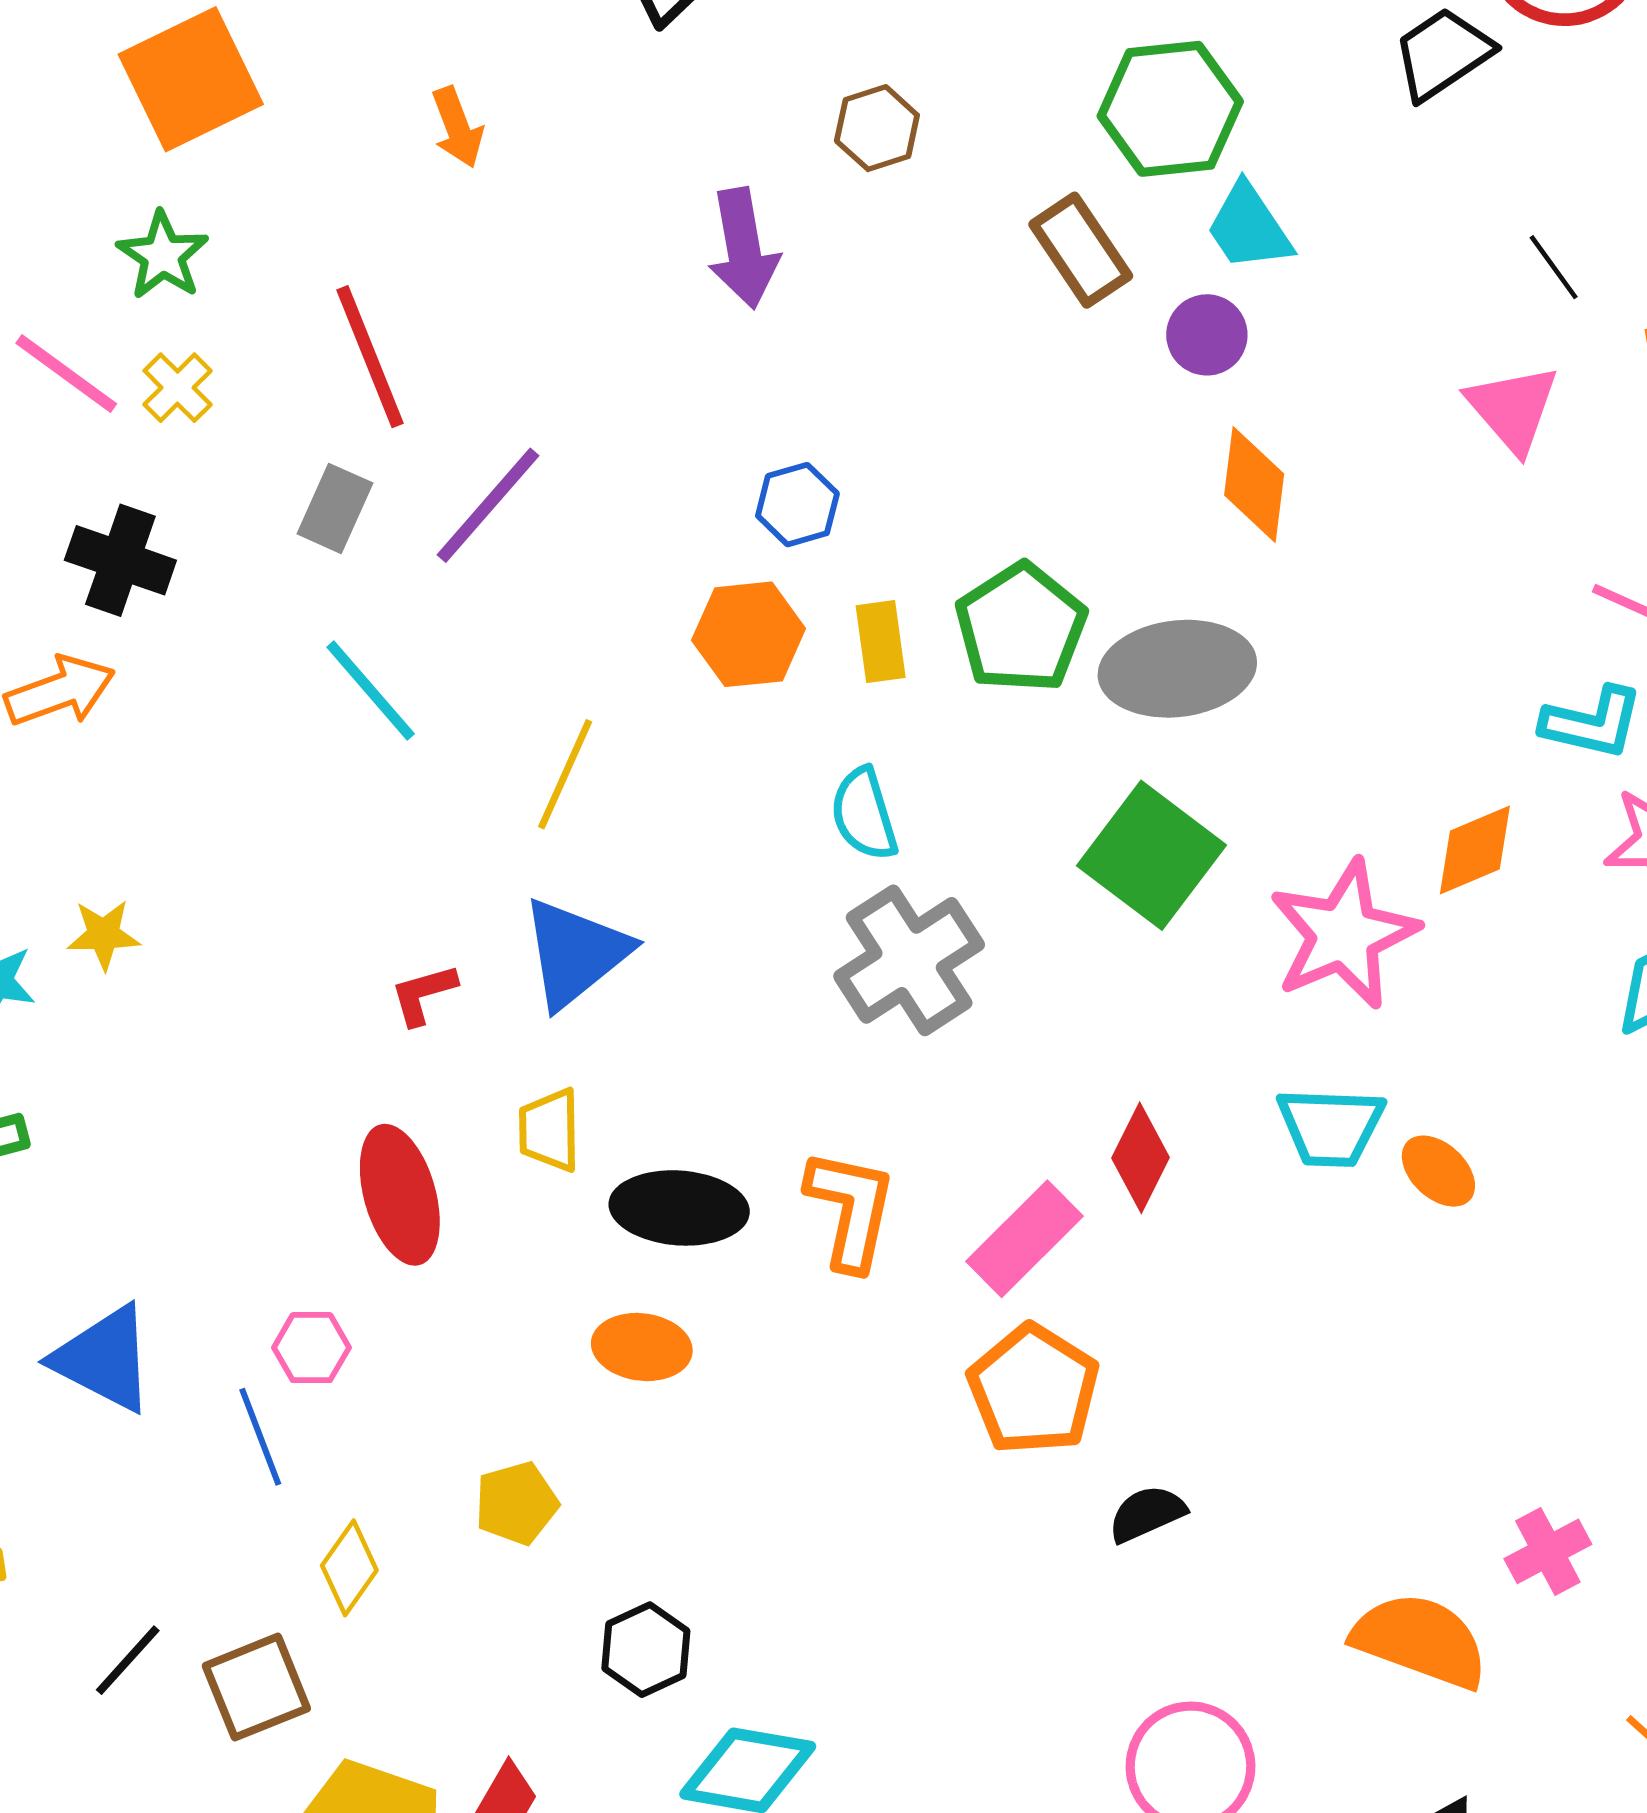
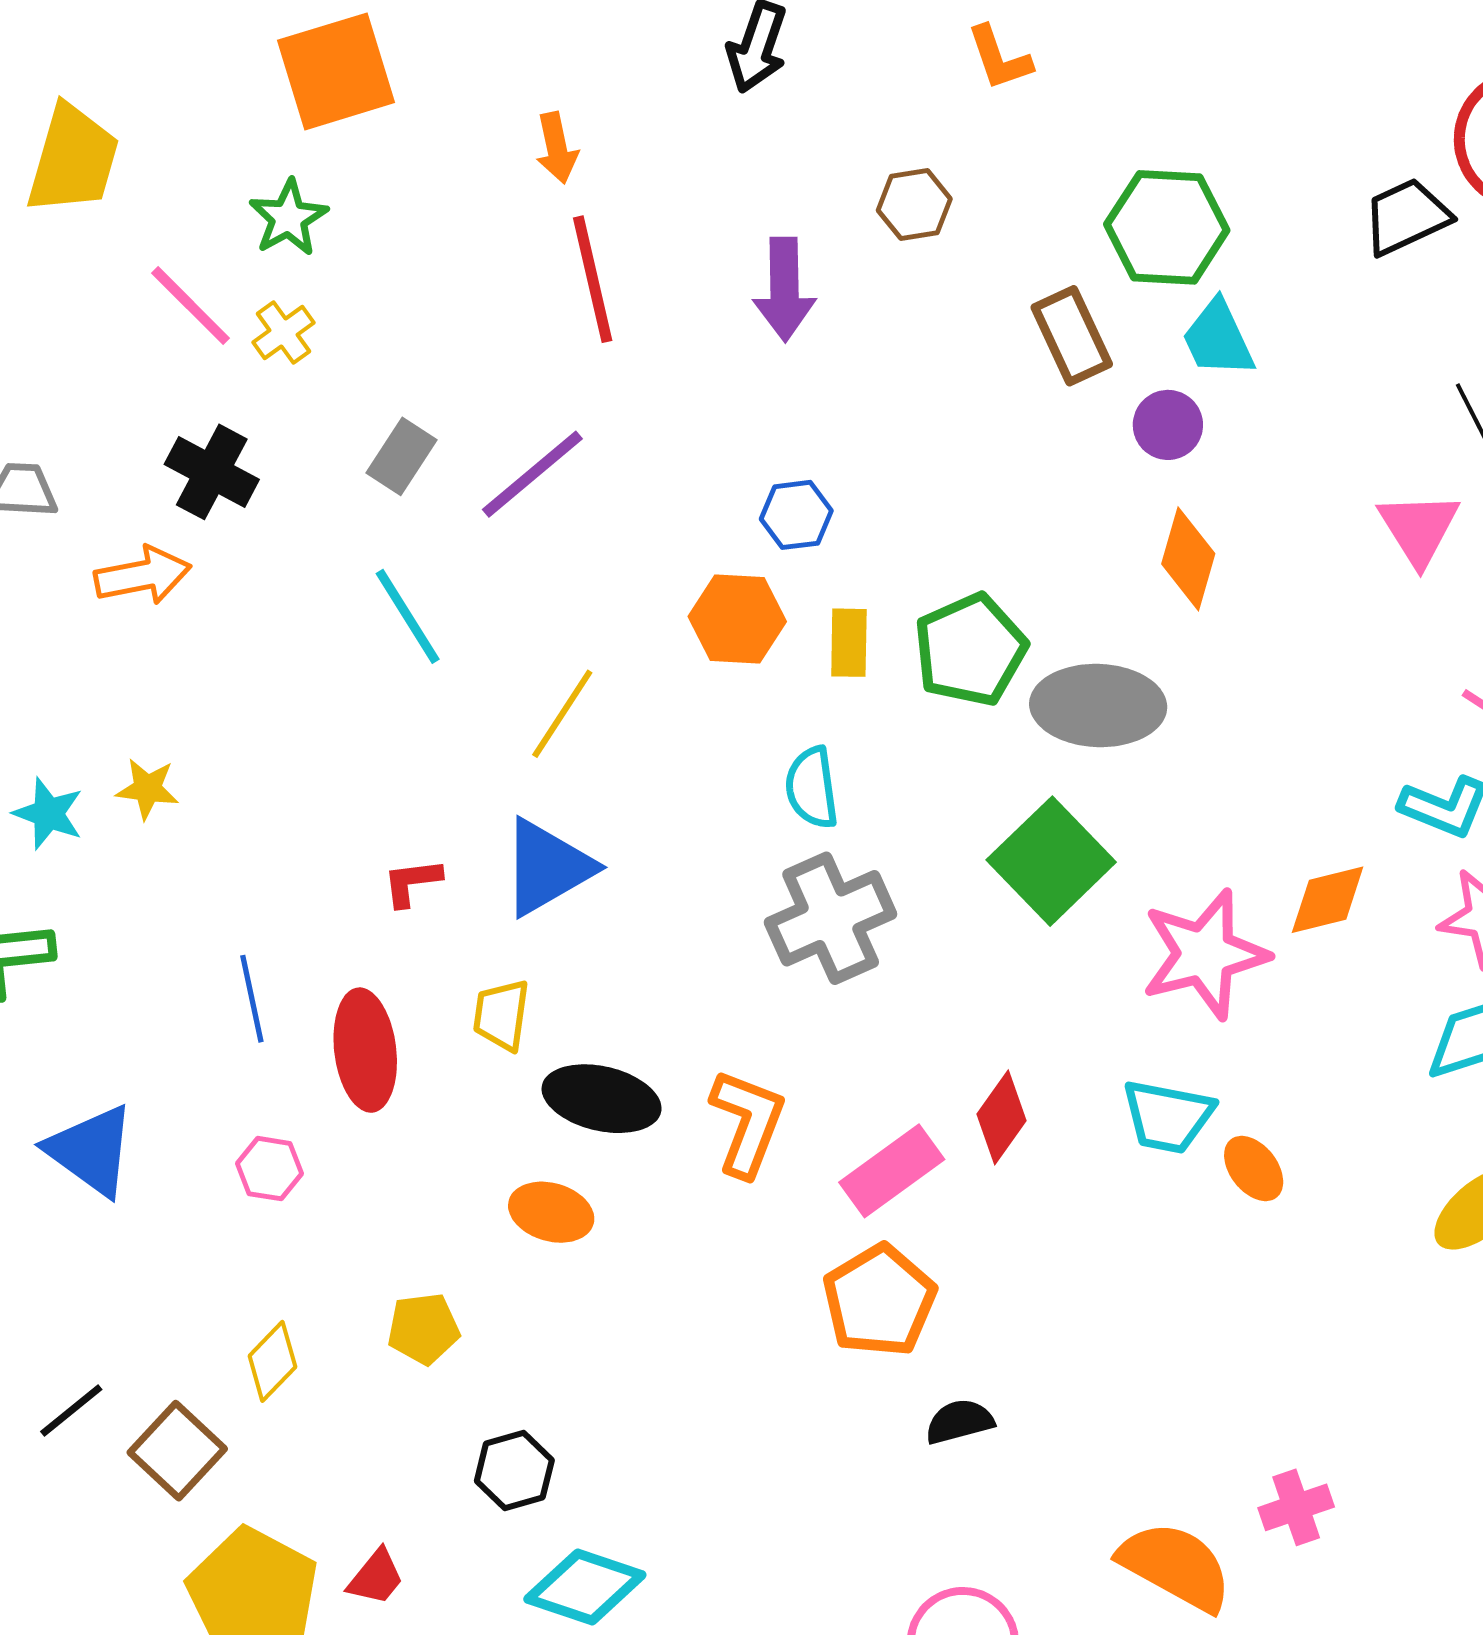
red line: (370, 357) -> (593, 279), moved
blue line: (260, 1437) -> (252, 999), moved
brown square: (256, 1687) -> (177, 1451), turned -34

